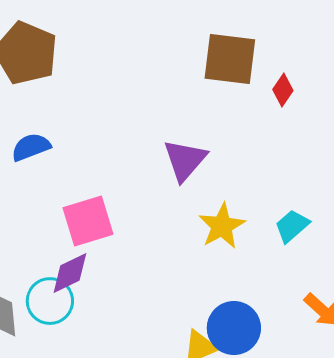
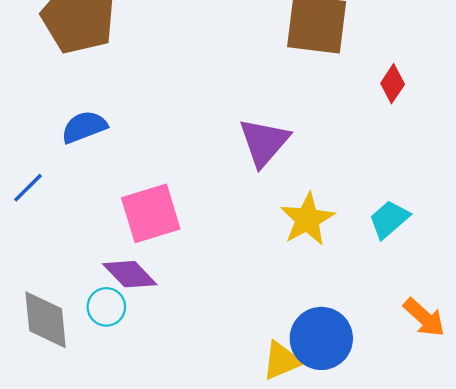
red diamond: (283, 90) -> (393, 84), moved
purple diamond: (70, 273) -> (130, 274), turned 72
cyan circle: (50, 301) -> (106, 307), size x0.7

